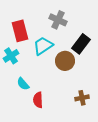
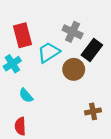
gray cross: (58, 20) -> (73, 32), moved
red semicircle: (38, 100) -> (20, 126), moved

